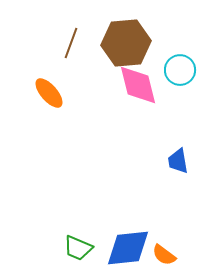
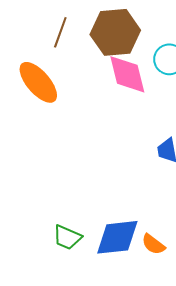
orange ellipse: (49, 93) -> (38, 82), size x1.4

